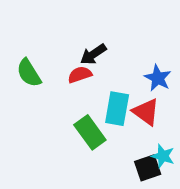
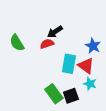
green rectangle: (90, 132) -> (54, 94), moved
cyan star: (163, 156) -> (90, 84), moved
black square: (148, 168) -> (71, 96), moved

